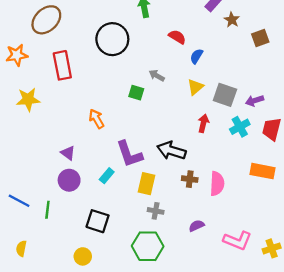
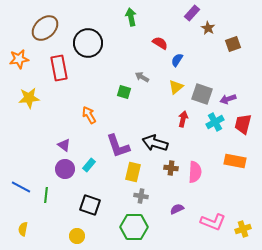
black circle: (112, 39) -> (88, 43), moved
cyan rectangle: (107, 176) -> (89, 165), moved

